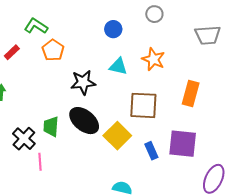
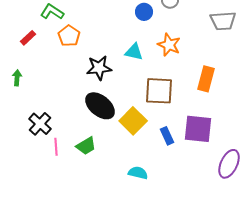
blue circle: (113, 29) -> (144, 12), moved
green trapezoid: (51, 127) -> (86, 146), moved, turned -125

